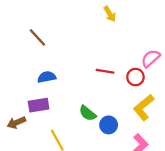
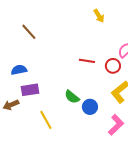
yellow arrow: (110, 14) -> (99, 16), moved
blue semicircle: (47, 77) -> (19, 70), moved

